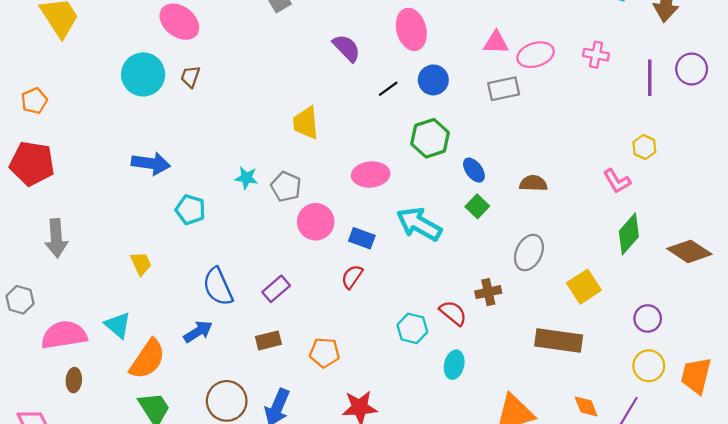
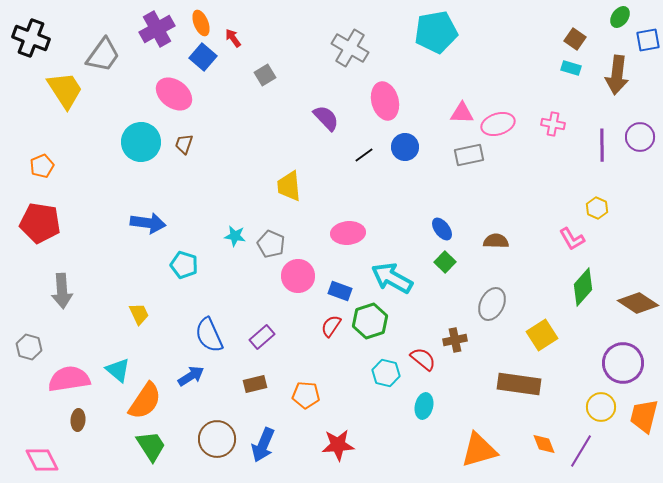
green hexagon: (430, 138) -> (370, 321), moved
purple circle: (648, 318) -> (623, 363), moved, size x1.6

